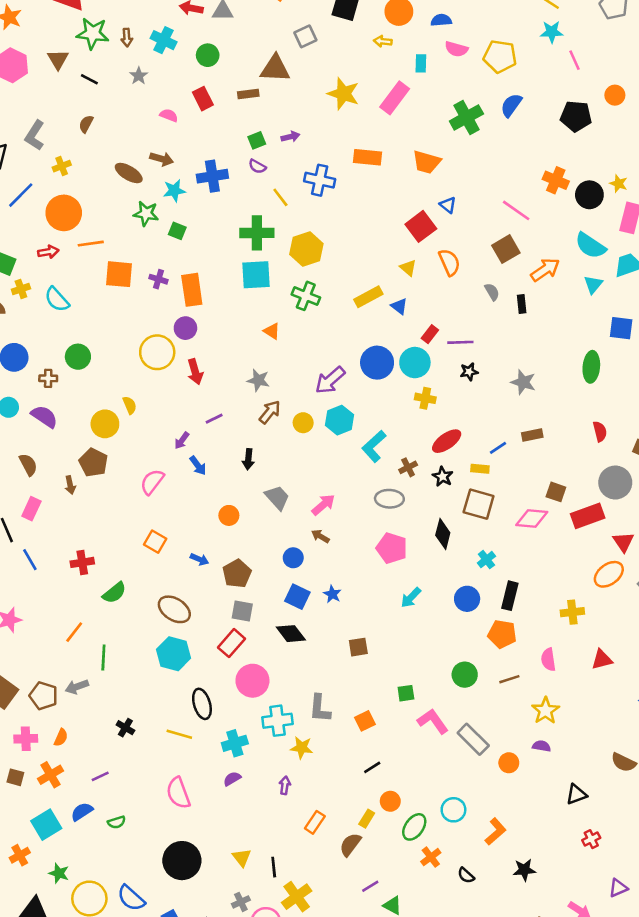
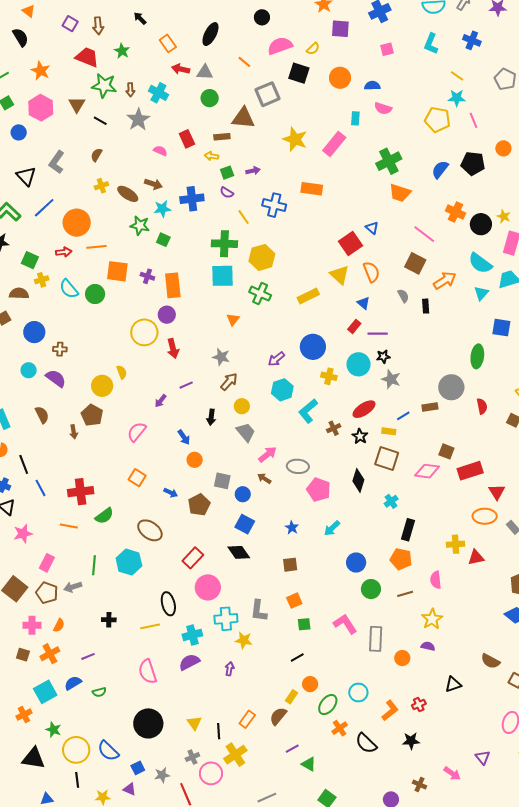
gray square: (305, 36) -> (268, 94), size x1.4
yellow arrow: (383, 41) -> (212, 156), moved
green circle: (208, 55) -> (210, 98), moved
yellow pentagon: (500, 56) -> (437, 120), moved
gray star: (139, 76) -> (138, 119), size x1.6
blue semicircle: (511, 105) -> (440, 170), moved
orange trapezoid: (427, 162) -> (400, 193), moved
yellow cross: (62, 166) -> (101, 186), moved
brown square: (506, 249) -> (415, 263), turned -35
yellow triangle: (408, 268) -> (340, 275), size x1.5
blue triangle: (399, 306) -> (363, 303), moved
orange triangle: (272, 331) -> (233, 319), turned 32
green circle: (78, 357) -> (95, 294), moved
cyan circle: (415, 363) -> (359, 364), moved
purple arrow: (330, 380) -> (276, 359), size x0.7
gray star: (523, 382) -> (391, 379), moved
yellow cross: (425, 398) -> (329, 376), moved
yellow circle: (303, 423) -> (242, 406), moved
blue arrow: (198, 465) -> (184, 437), moved
gray circle: (615, 483) -> (451, 387), moved
gray trapezoid: (277, 498) -> (246, 432), moved
gray ellipse: (389, 499) -> (298, 466), moved
pink rectangle: (31, 509) -> (47, 563), moved
red cross: (82, 562) -> (81, 492), size x1.4
orange ellipse: (609, 574) -> (485, 516), turned 35
blue star: (332, 594) -> (292, 528), moved
blue circle: (467, 599) -> (356, 563), moved
gray square: (242, 611) -> (222, 481), moved
orange line: (74, 632) -> (69, 526), moved, turned 60
cyan hexagon: (174, 654) -> (129, 562), moved
red triangle: (602, 660) -> (476, 558), moved
green square: (406, 693) -> (304, 624), moved
orange square: (365, 721) -> (294, 601), moved
black cross: (125, 728) -> (109, 620), turned -32
yellow line: (179, 734) -> (150, 626), turned -30
gray rectangle: (473, 739) -> (376, 639), turned 45
purple semicircle: (232, 779) -> (189, 662), size x1.5
orange rectangle: (315, 822) -> (247, 719), moved
red cross: (591, 839) -> (419, 705), moved
black semicircle: (466, 875) -> (366, 743), size x1.6
purple triangle: (618, 888) -> (483, 757), turned -49

